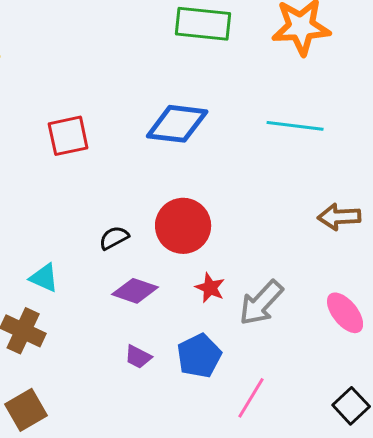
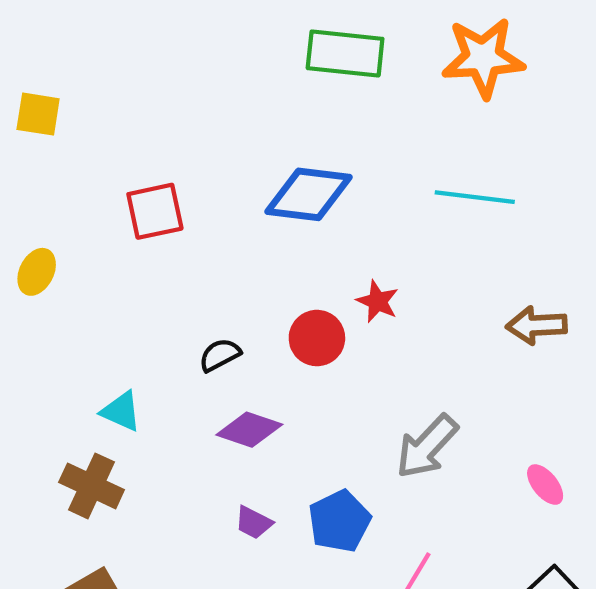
red circle: (183, 226) -> (317, 338), size x0.7
red star: (210, 288) -> (377, 301), moved
pink ellipse: (345, 313) -> (545, 485), moved, size x0.7

